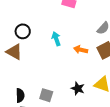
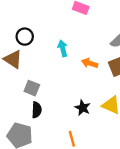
black semicircle: (20, 95) -> (37, 110), moved
gray square: (46, 95) -> (32, 88), moved

